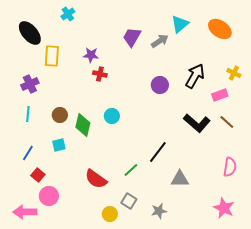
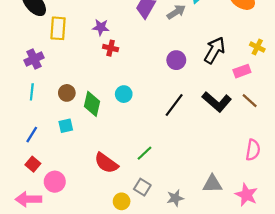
black line: (158, 152) -> (174, 105), moved
red square: (38, 175) -> (33, 164), moved
gray triangle: (180, 179) -> (212, 184), moved

